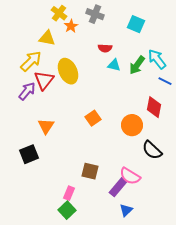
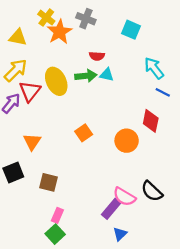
orange star: (71, 26) -> (60, 32), size x1.6
yellow triangle: (47, 38) -> (18, 37), moved
green arrow: (137, 65) -> (86, 76), moved, turned -132
black semicircle: (152, 150) -> (152, 191), moved
brown square: (90, 171) -> (49, 182), moved

